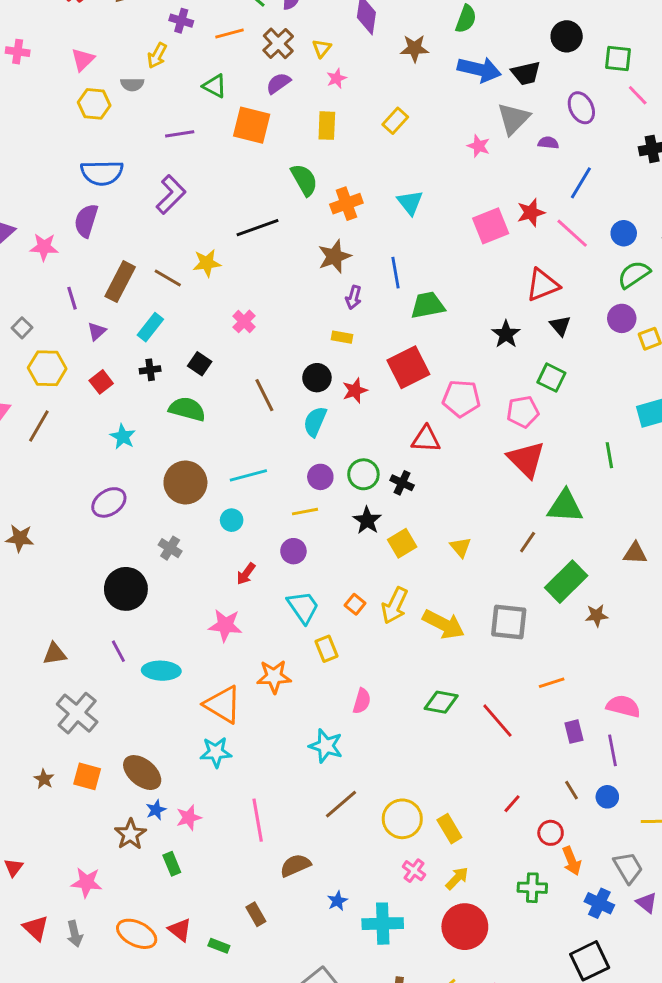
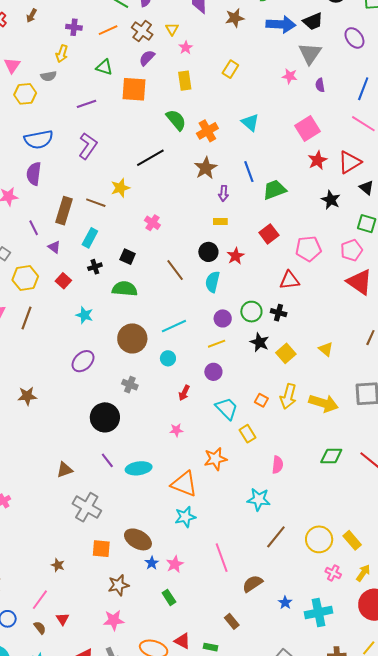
purple semicircle: (548, 143) -> (320, 85), moved, turned -96
red star: (531, 212) -> (317, 160), moved
purple triangle: (97, 331) -> (54, 247), turned -32
red square: (408, 367) -> (269, 234), size x0.7
pink star: (225, 625) -> (176, 430), size x0.6
brown star: (44, 779) -> (58, 565), moved
brown star: (130, 834) -> (118, 585), moved, turned 30

